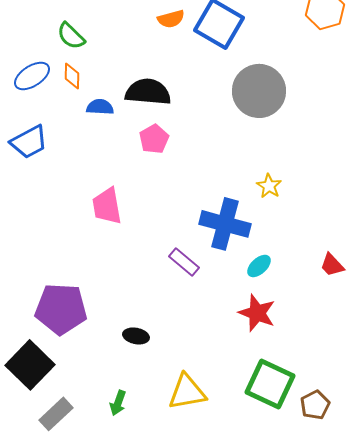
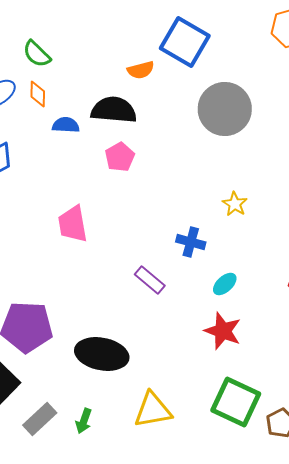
orange semicircle: (171, 19) -> (141, 70), moved
blue cross: (225, 224) -> (191, 242), size x0.6
black ellipse: (136, 336) -> (102, 354), size x2.0
gray rectangle: (56, 414) -> (40, 419), moved

